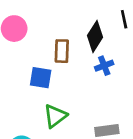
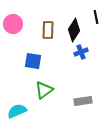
brown rectangle: (62, 51) -> (48, 30), moved

